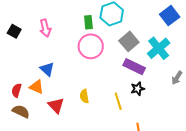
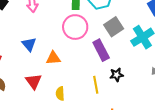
purple rectangle: (134, 67) -> (101, 50), moved, turned 30
orange triangle: (37, 87) -> (53, 58), moved, turned -35
yellow semicircle: (84, 96) -> (60, 93), moved

